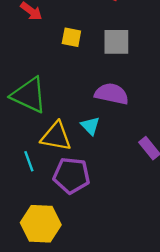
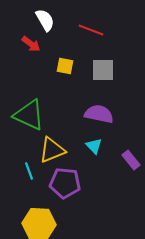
cyan triangle: (90, 126) -> (94, 146), moved
yellow triangle: (56, 136) -> (52, 150), turned -32

